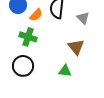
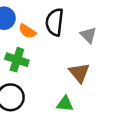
orange semicircle: (36, 15) -> (27, 31), turned 80

